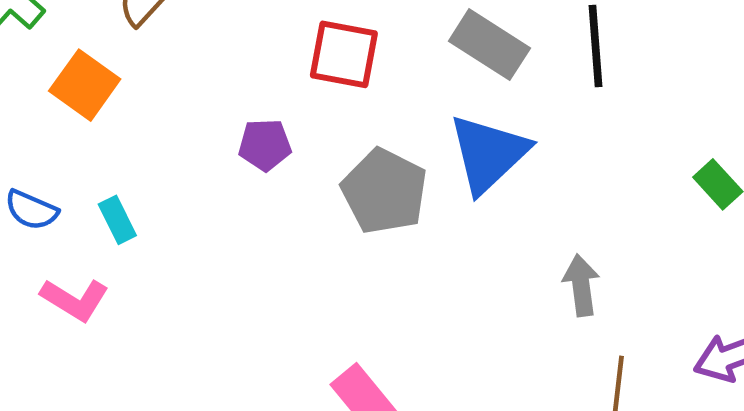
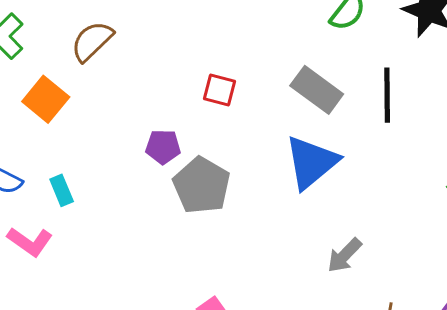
red square: (344, 54) -> (219, 90), size x0.7
gray pentagon: (384, 191) -> (202, 185), moved
gray arrow: (581, 285) -> (344, 255), moved, turned -132

